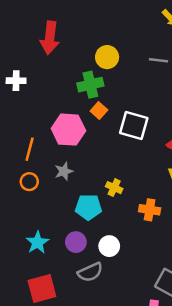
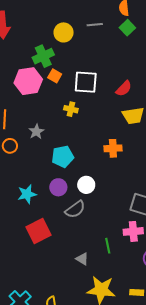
yellow circle: (107, 57) -> (64, 32), moved
pink hexagon: (68, 130) -> (28, 81), moved
yellow cross: (114, 188) -> (71, 109), moved
cyan star: (37, 242) -> (27, 194), turned 30

